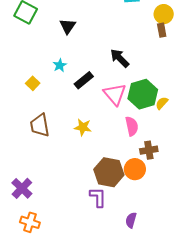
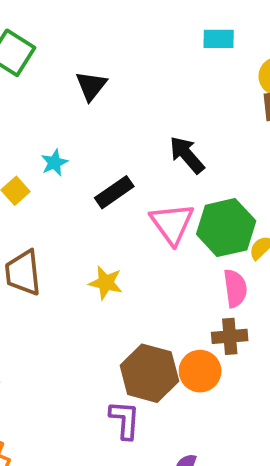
cyan star: (60, 65) -> (54, 163), moved
pink semicircle: (132, 126) -> (235, 288), moved

